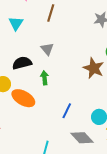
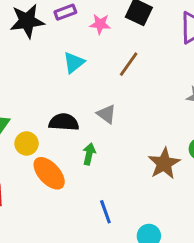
gray triangle: (47, 49) -> (106, 114), turned -32
blue line: (67, 111) -> (105, 212), turned -63

